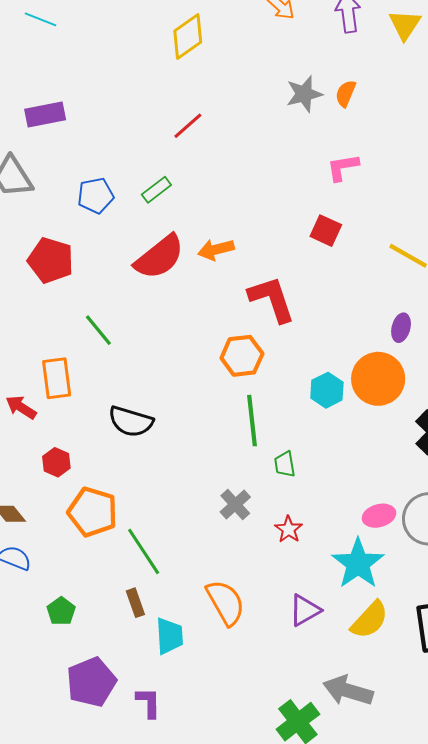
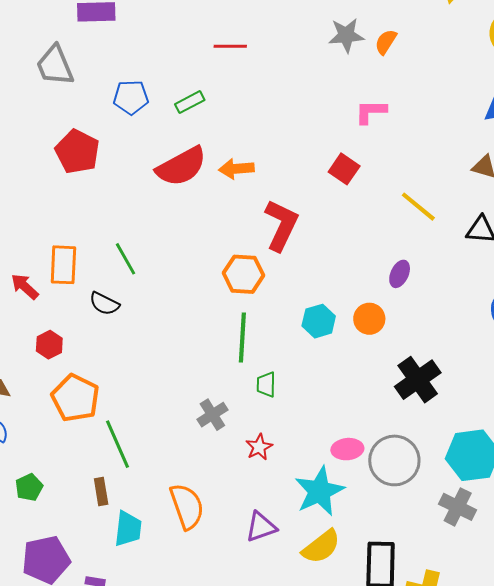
red line: (188, 126) -> (230, 46), turned 32
red L-shape: (272, 299) -> (281, 225), turned 34
green line: (98, 330) -> (126, 259), moved
orange circle: (378, 379) -> (369, 319), size x0.6
black semicircle: (131, 422) -> (104, 304), moved, size x0.7

